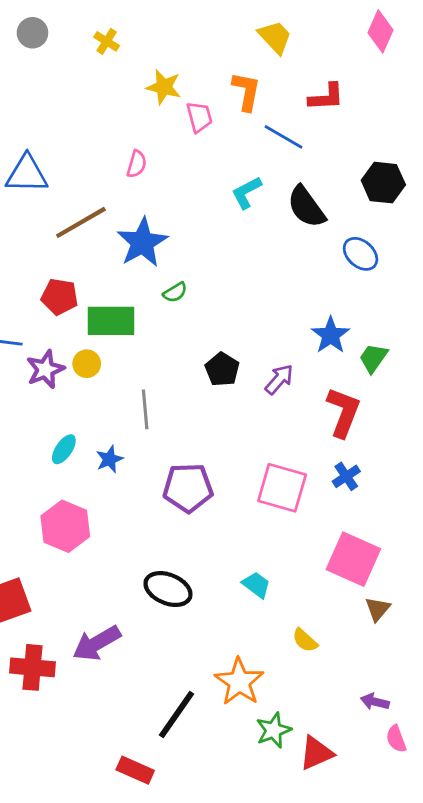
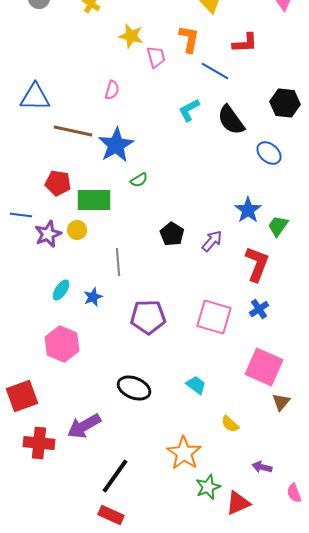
brown line: (81, 222) -> (73, 131), turned 42
purple arrow: (375, 702) -> (262, 467), moved
black line: (177, 715) -> (115, 476), moved

